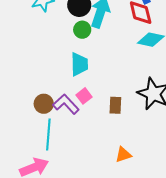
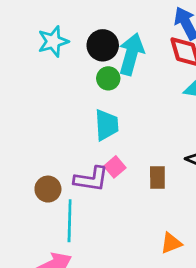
brown circle: (44, 104) -> (48, 189), moved
purple L-shape: (66, 104) -> (91, 179), turned 144

